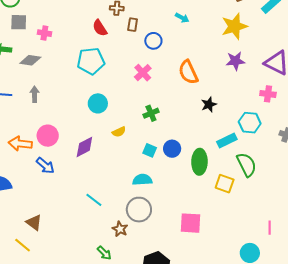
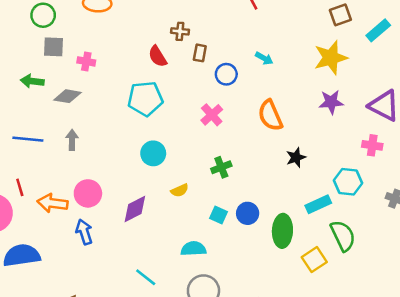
cyan arrow: (182, 18) -> (264, 58), moved
blue arrow: (45, 166) -> (84, 232), turned -150
cyan semicircle: (142, 180) -> (193, 249), moved
yellow square: (225, 184) -> (314, 260), turned 36

